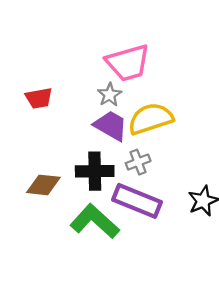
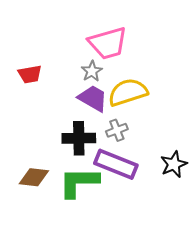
brown diamond: (43, 185) -> (34, 177), moved
green L-shape: (95, 221) -> (79, 182), turned -42

